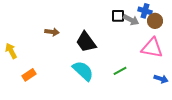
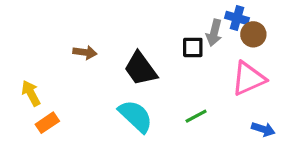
black square: (118, 16) -> (193, 47), moved
gray arrow: (131, 20) -> (214, 33), turned 77
pink triangle: (152, 48) -> (248, 79), turned -35
yellow arrow: (11, 51) -> (31, 93), moved

